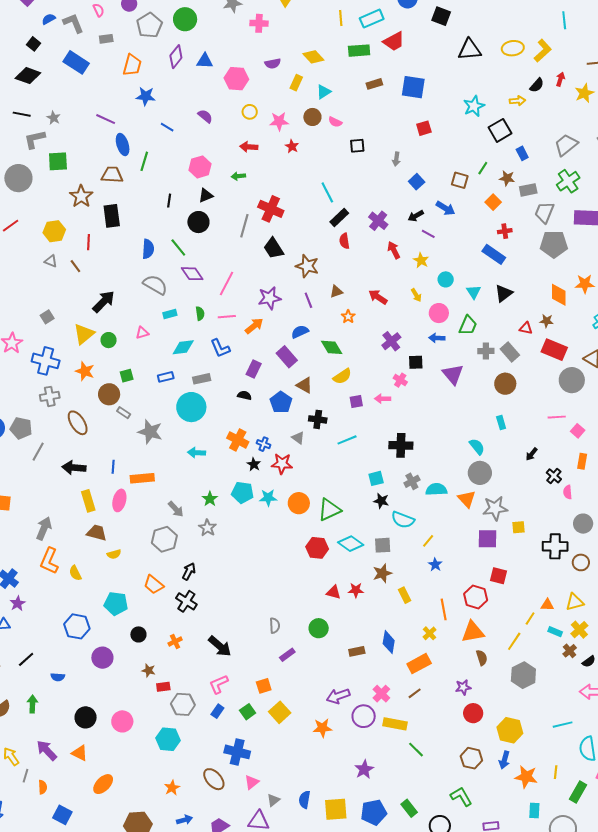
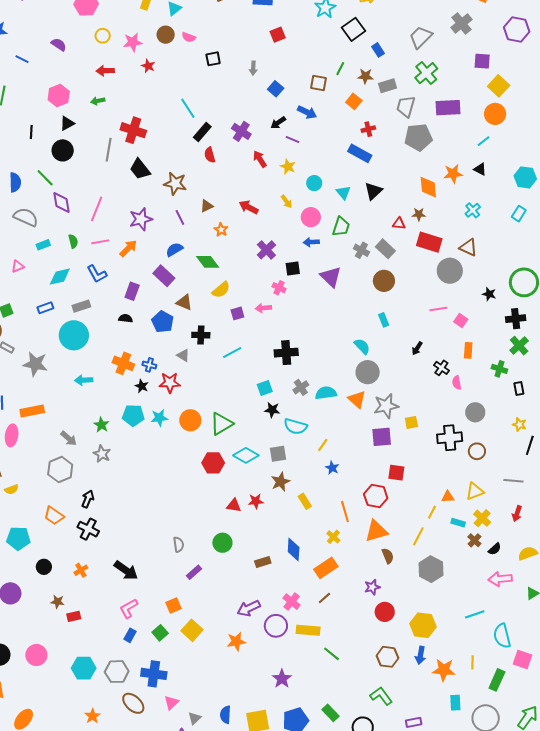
purple diamond: (192, 274) -> (62, 202), turned 30
gray cross: (486, 351) -> (361, 250), turned 35
gray hexagon: (183, 704) -> (117, 672), moved

